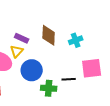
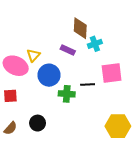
brown diamond: (49, 35) -> (80, 28), moved
purple rectangle: (22, 38) -> (68, 50), moved

